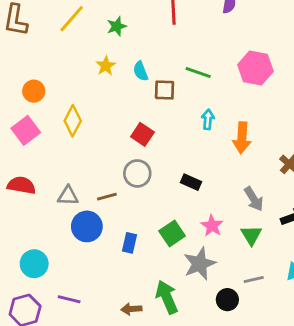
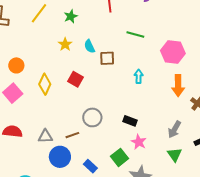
pink hexagon: (255, 68) -> (173, 52), moved
green line: (198, 72) -> (135, 35), moved
red square: (142, 134) -> (75, 79), moved
orange arrow: (242, 138) -> (178, 86), moved
gray arrow: (254, 199) -> (174, 129), turned 66
pink star: (212, 226) -> (139, 142), moved
blue rectangle: (129, 243) -> (90, 166), turned -56

